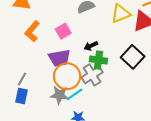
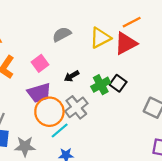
black square: (133, 57) -> (118, 83), size x0.7
green cross: (98, 60) -> (101, 85), moved, turned -30
gray star: (60, 95) -> (25, 146), moved

